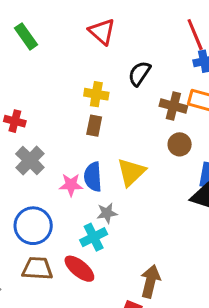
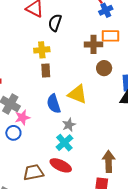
black semicircle: (139, 73) -> (55, 23), moved
yellow triangle: (131, 172) -> (78, 94), turned -40
pink star: (71, 185) -> (22, 117), moved
blue circle: (33, 226) -> (13, 133), moved, size x0.6

